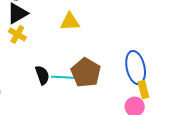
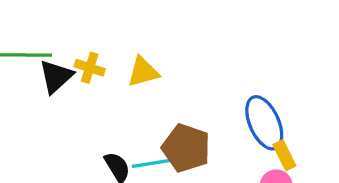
yellow cross: (17, 34) -> (90, 68), moved

